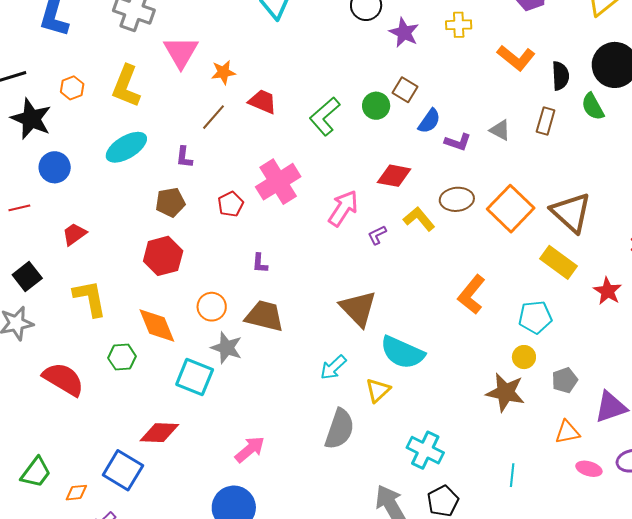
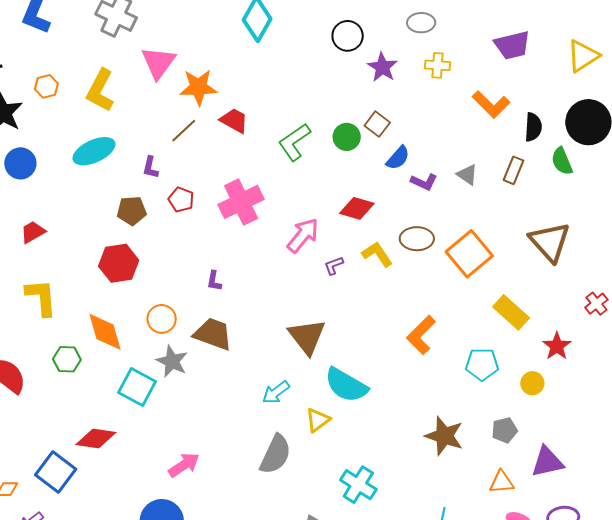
orange star: (223, 72) -> (198, 87), size x1.5
red pentagon: (231, 204) -> (181, 200), moved, turned -30
brown triangle: (571, 212) -> (550, 242), moved
yellow circle: (524, 357) -> (532, 383), moved

